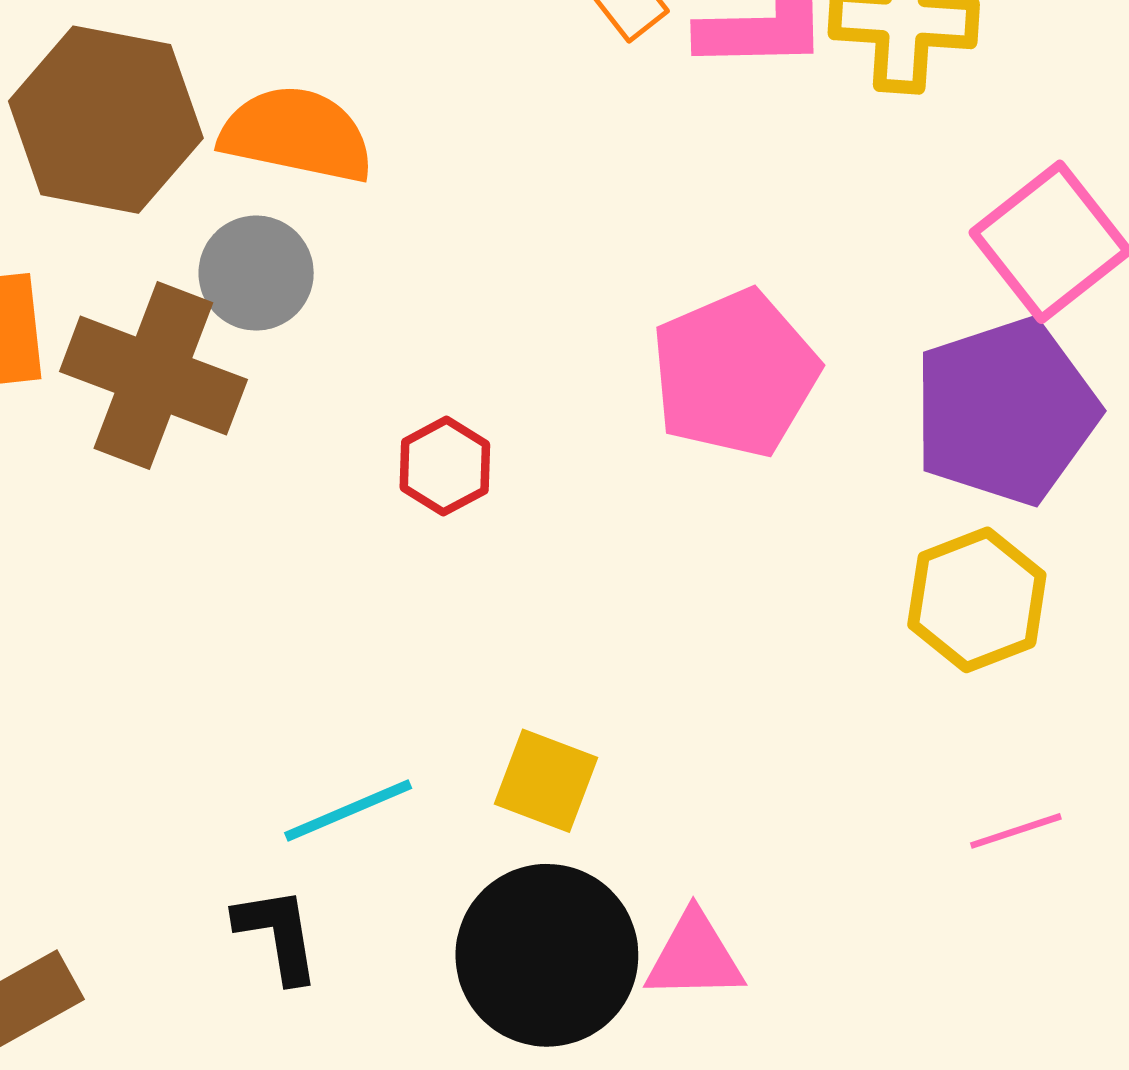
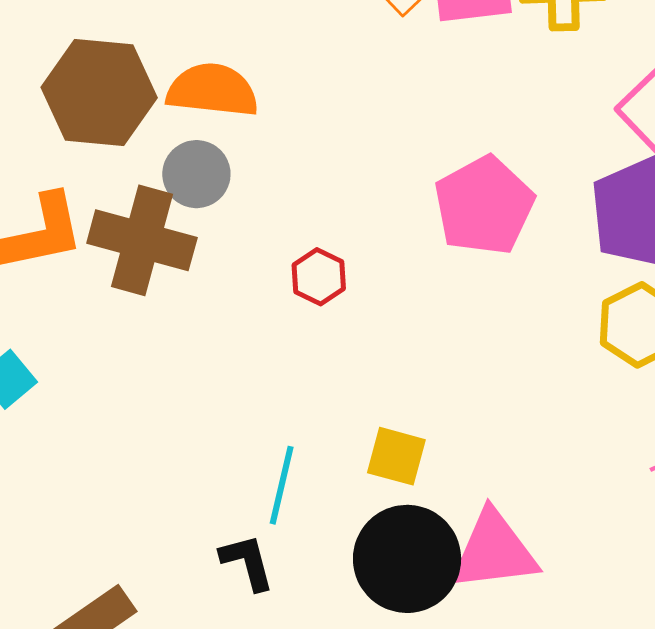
cyan line: (348, 811) -> (282, 485), turned -48
pink triangle: (695, 956) -> (494, 551), size x1.5

